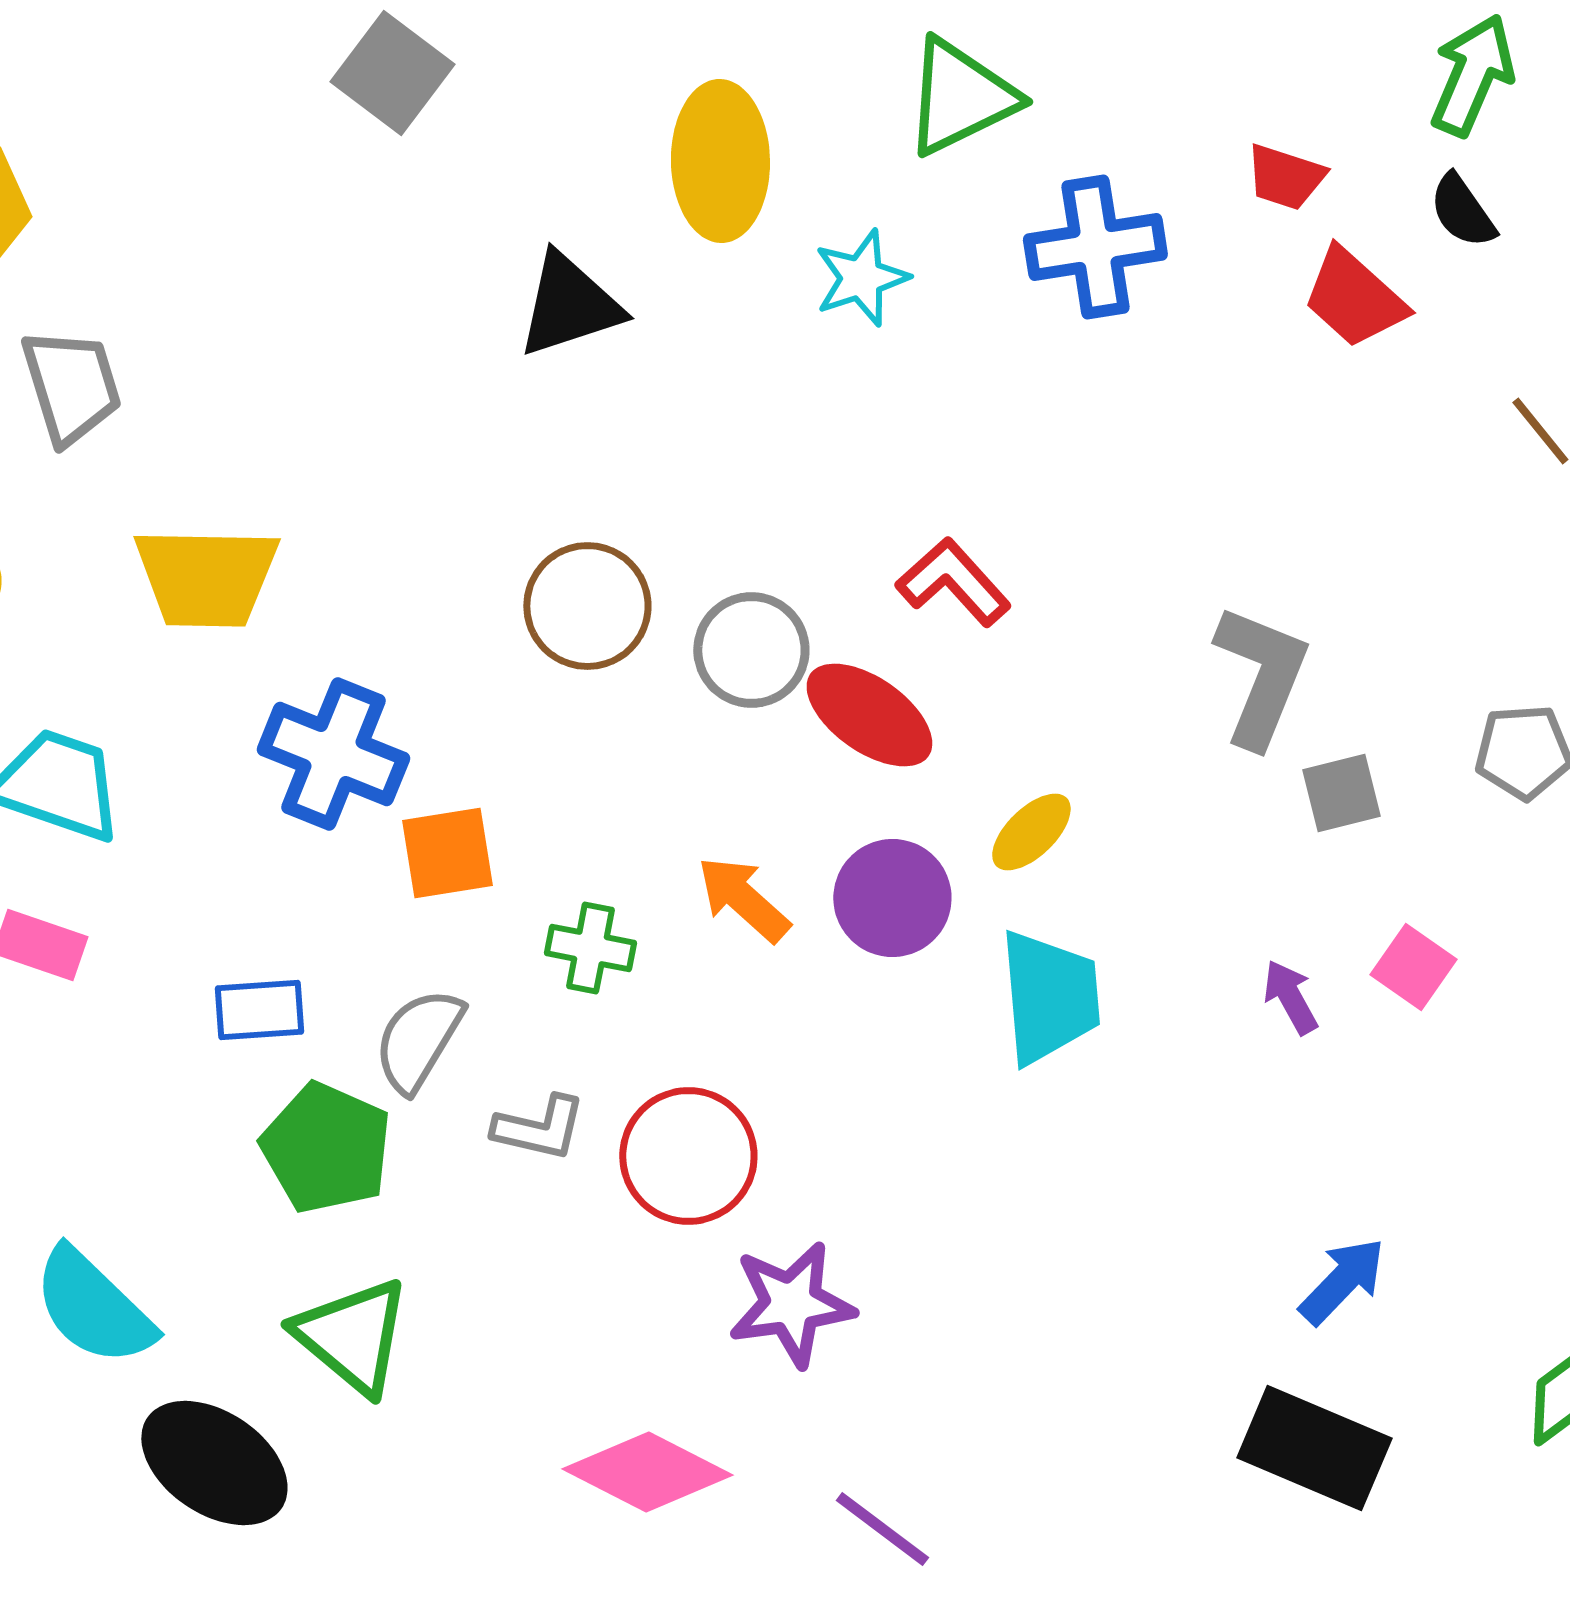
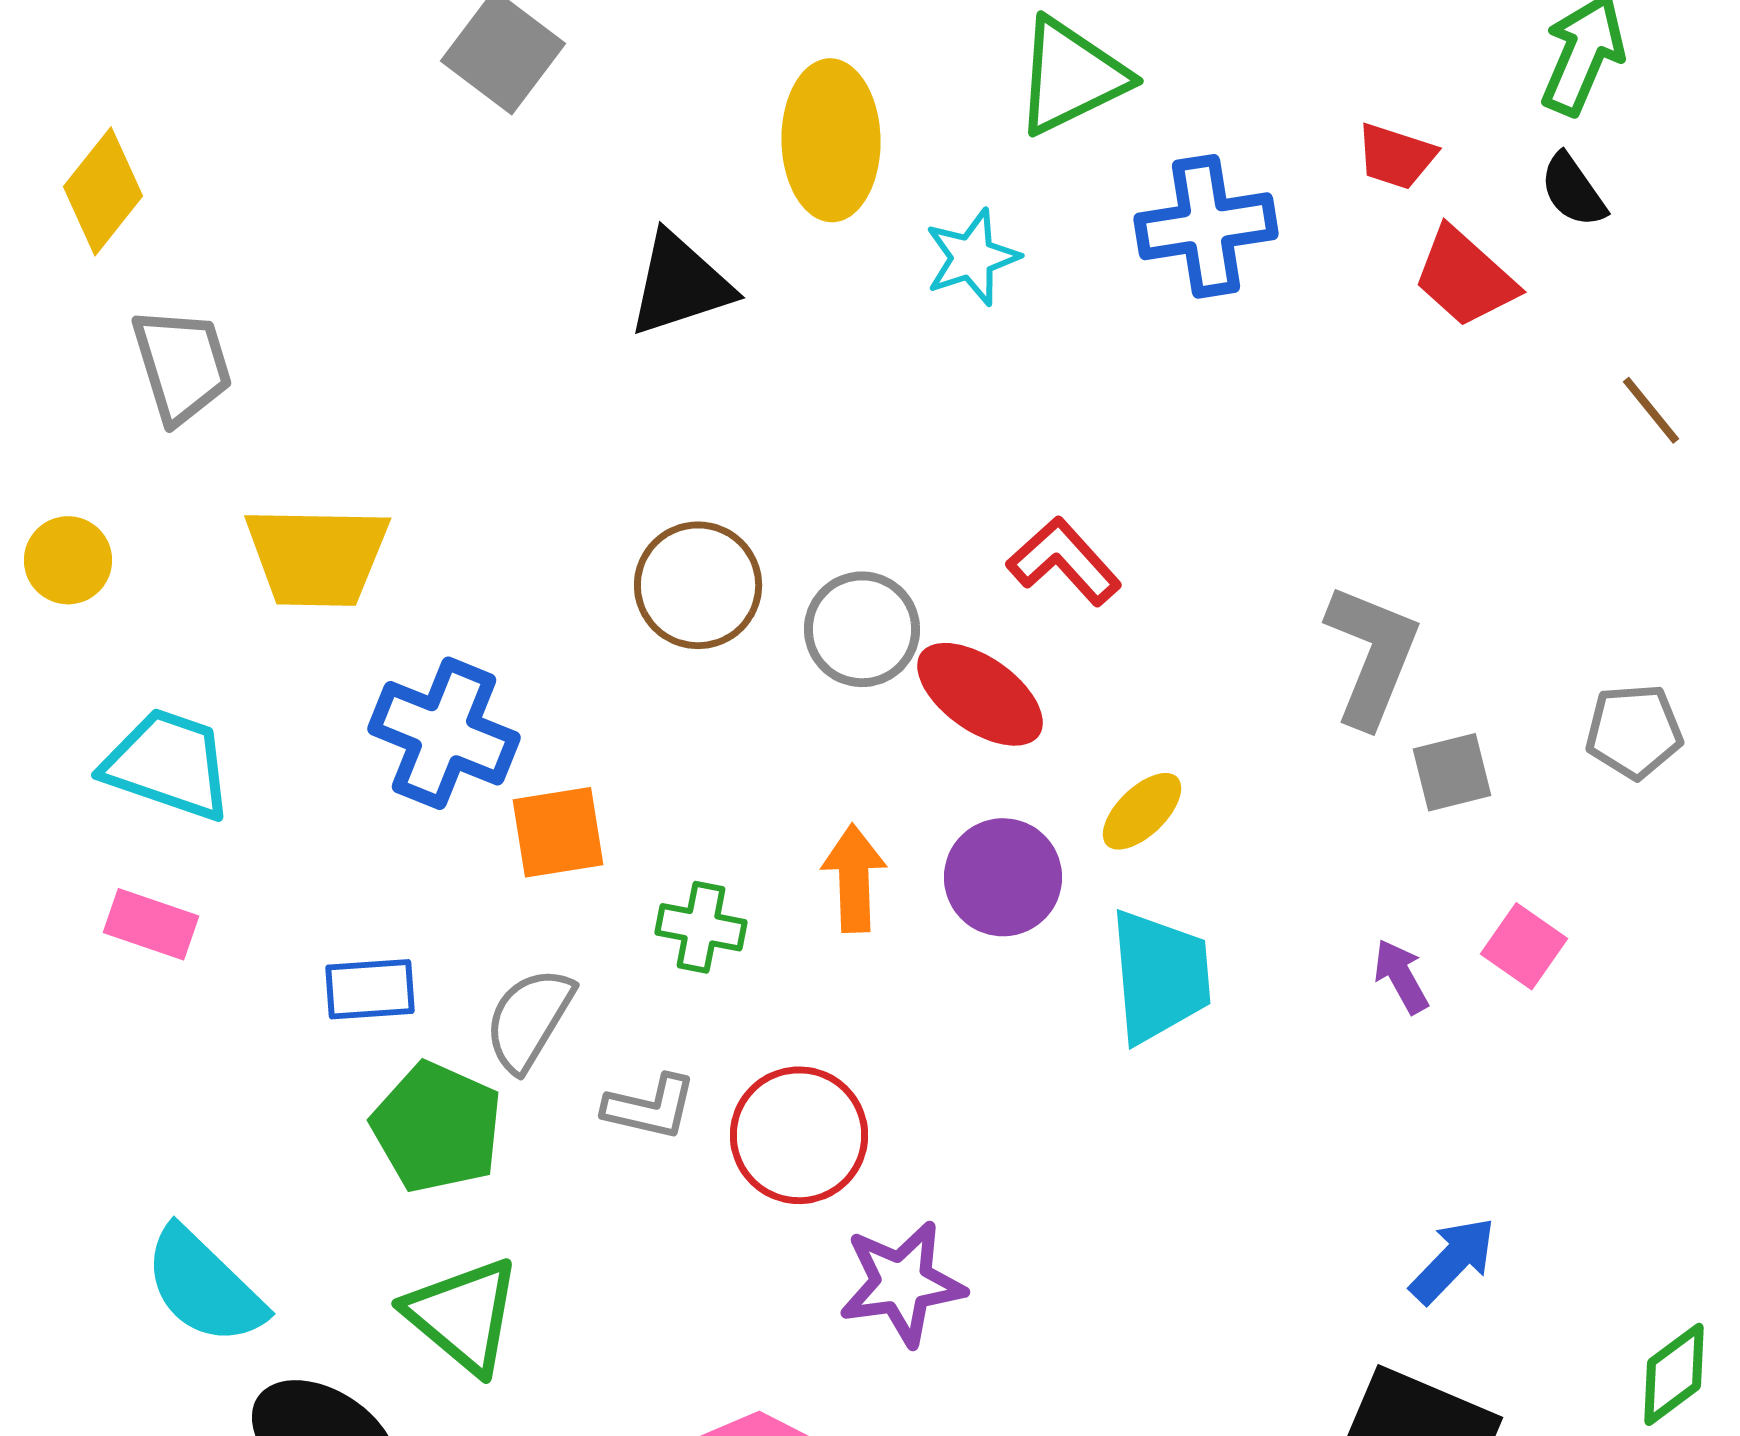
orange arrow: (743, 899) -> (854, 878), turned 46

